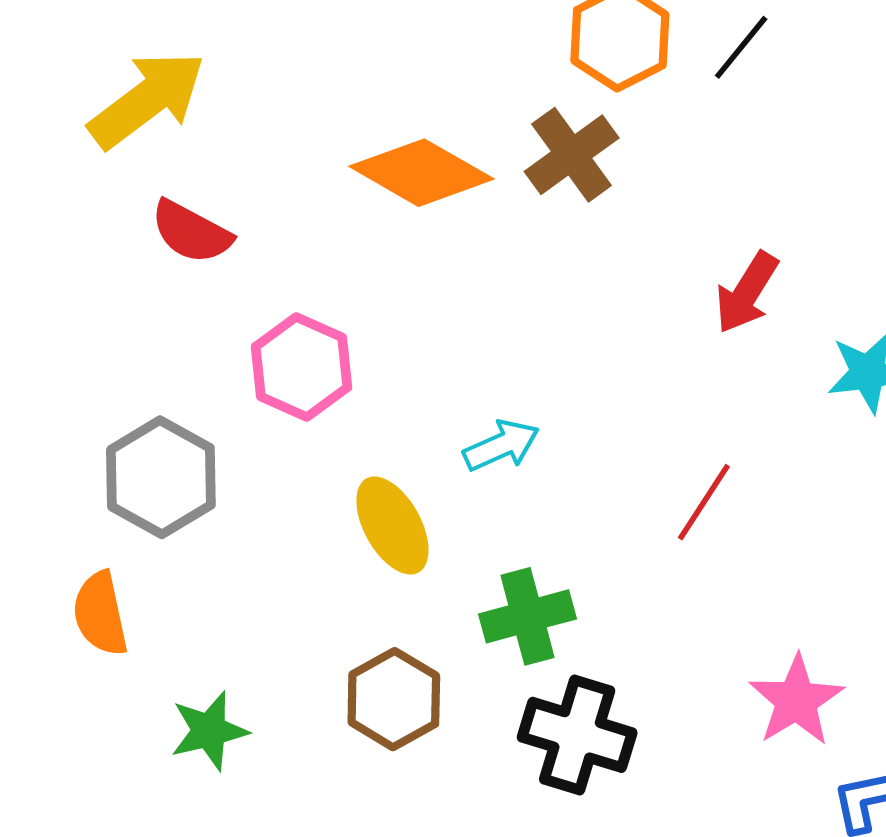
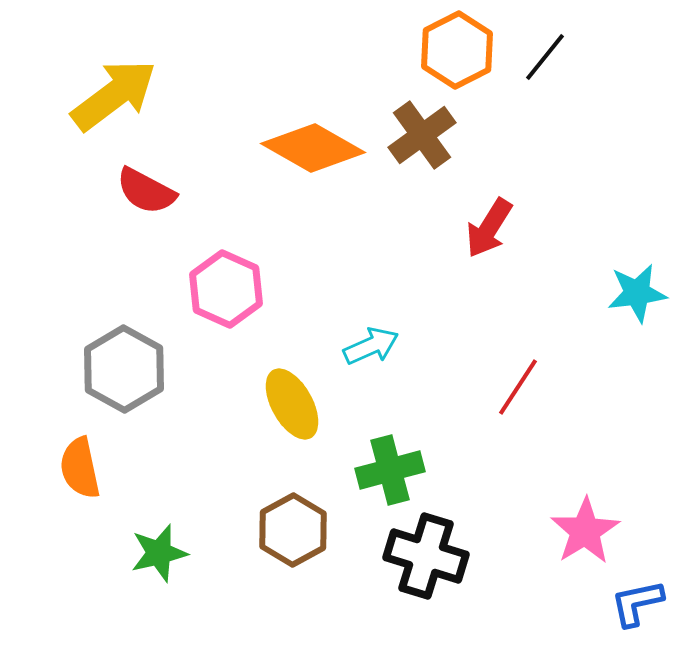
red arrow: (747, 293) -> (489, 228), moved

